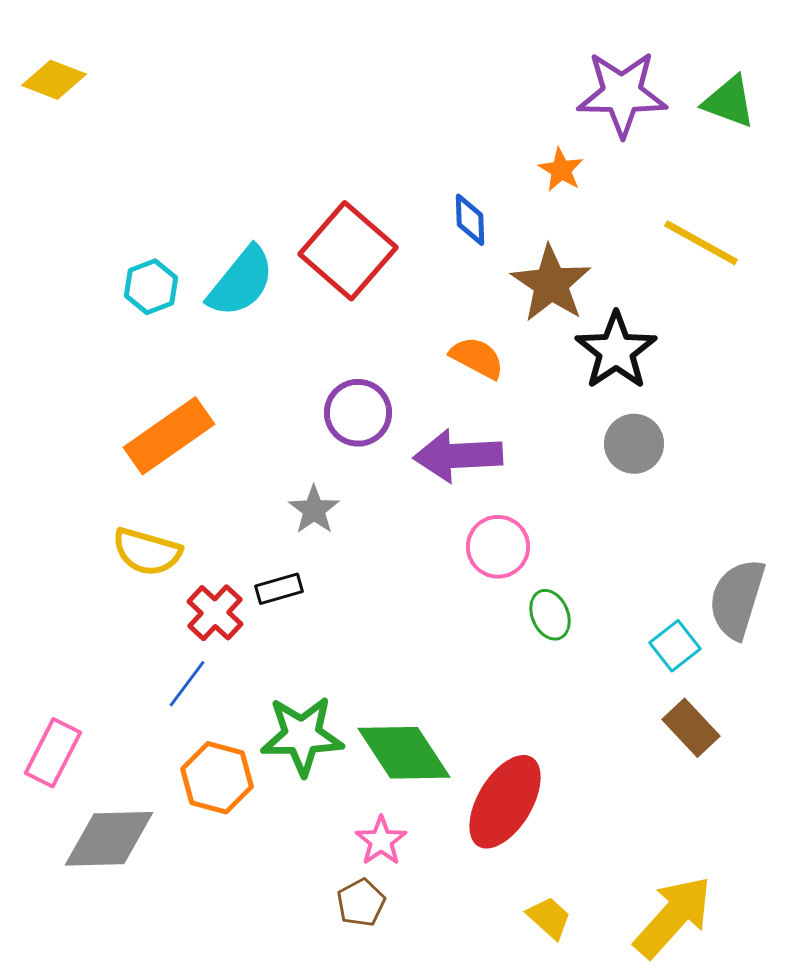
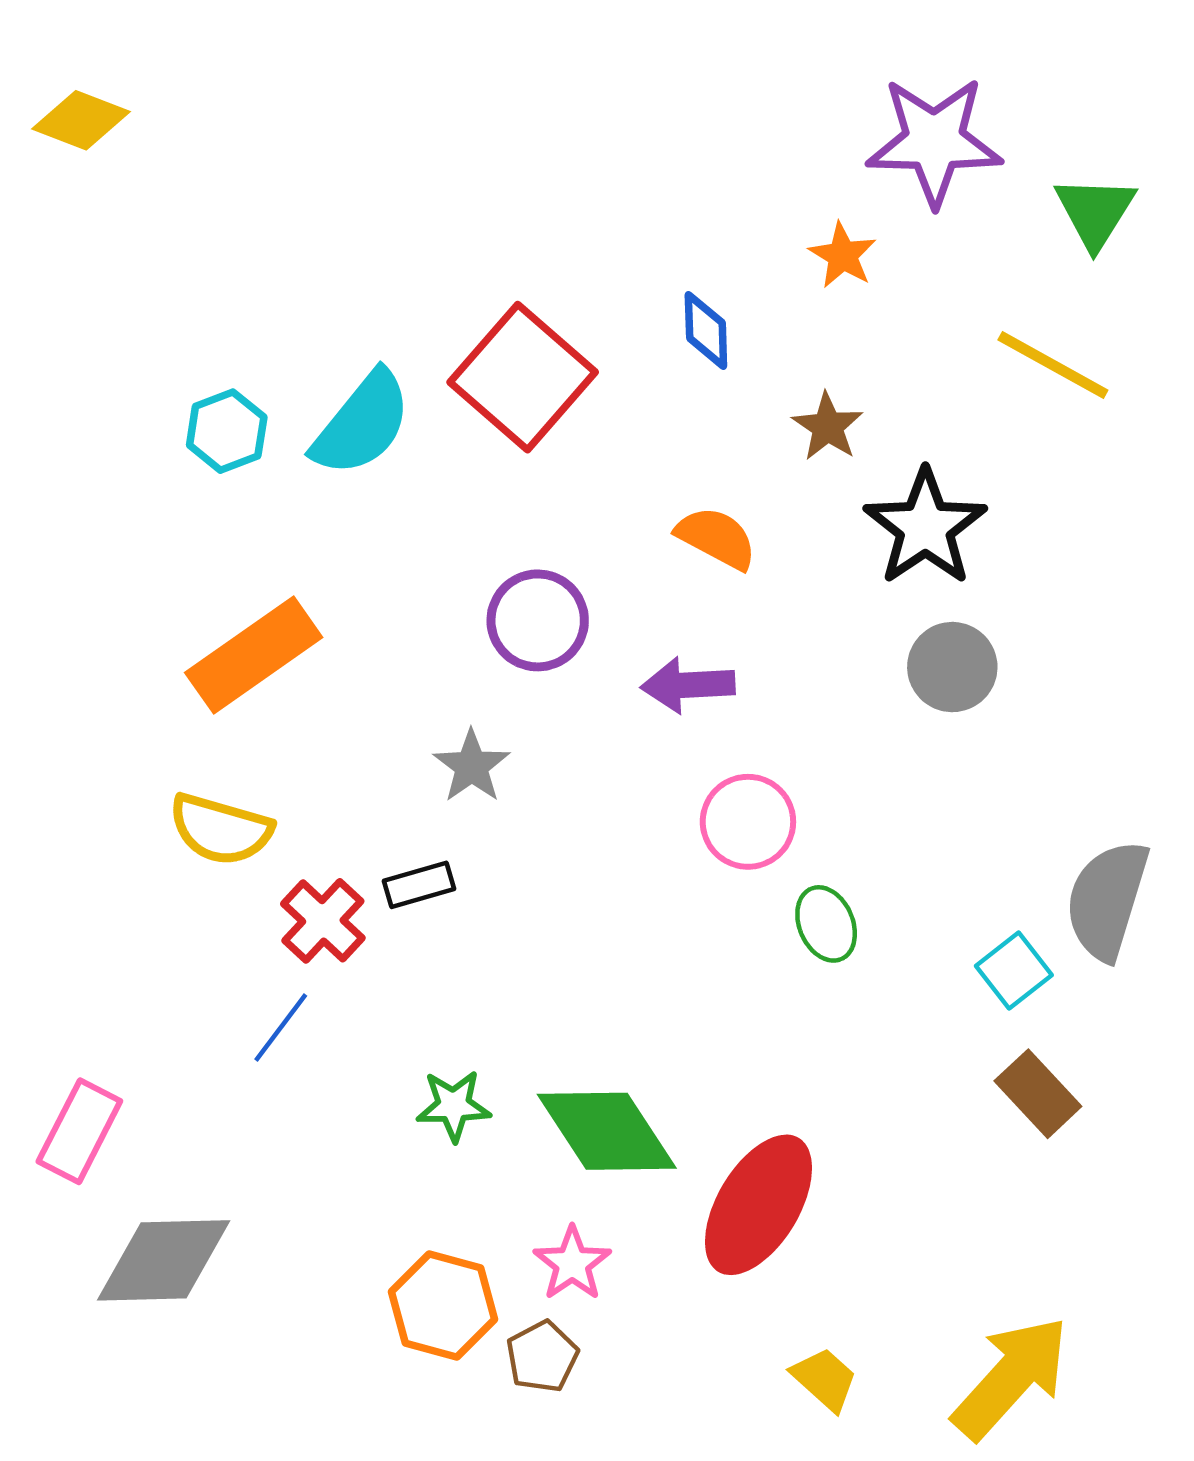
green triangle: (729, 102) -> (1095, 212), moved, turned 42
brown star: (551, 284) -> (828, 427), size x0.6
purple arrow: (458, 456) -> (688, 685), size x0.7
green star: (302, 736) -> (454, 1106), size x0.6
orange hexagon: (217, 778) -> (443, 1306), moved

